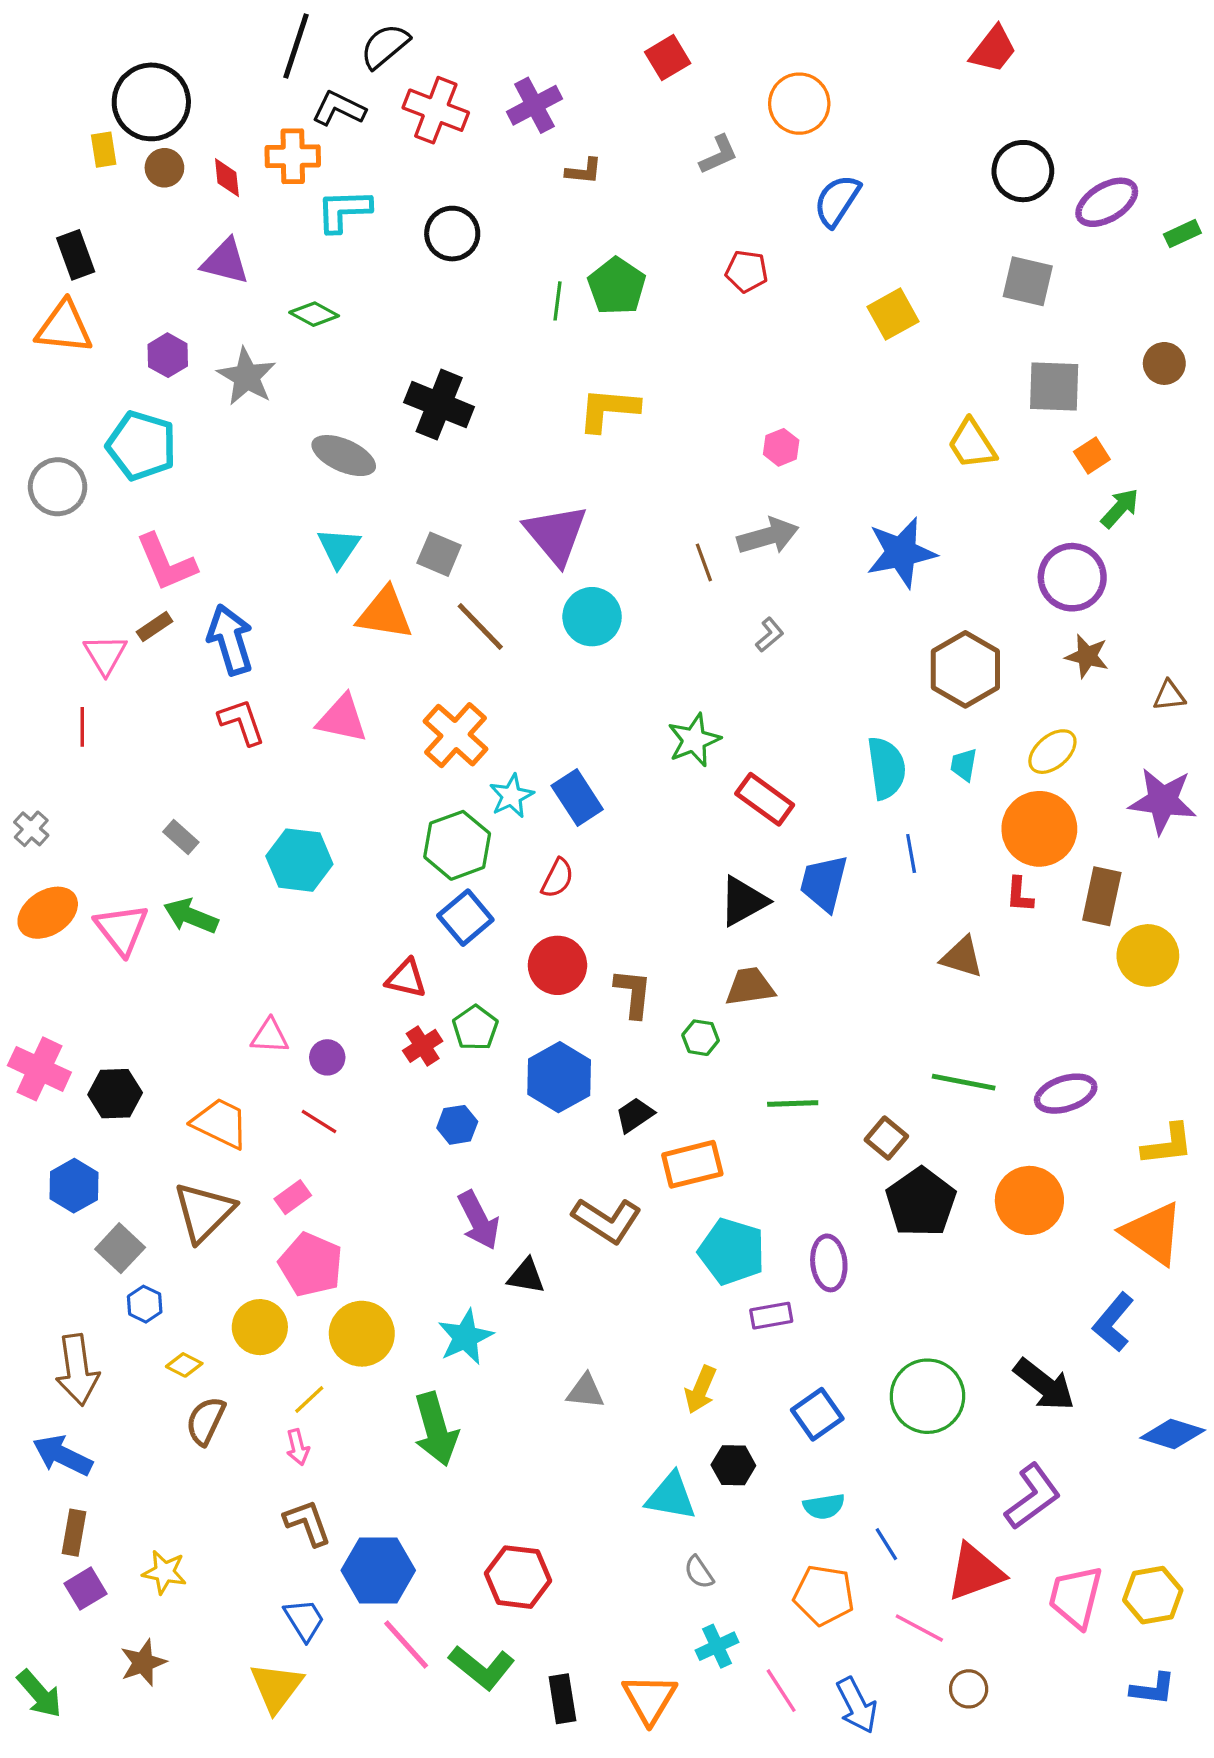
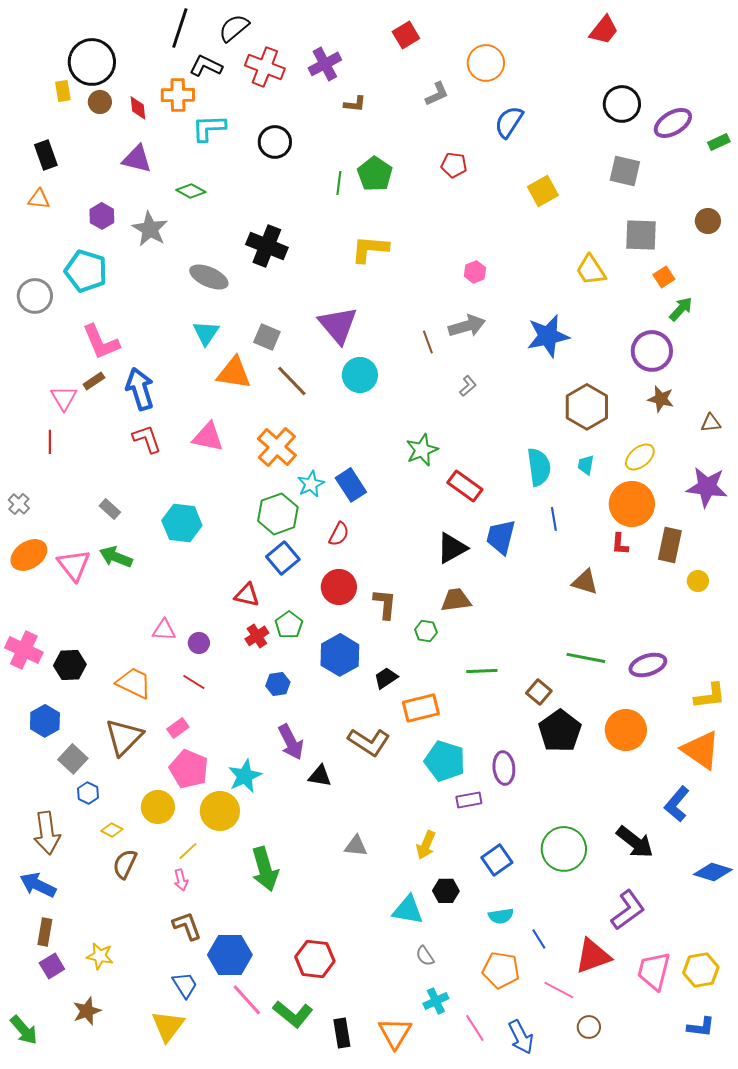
orange triangle: (64, 327) -> (39, 199), size x0.6
yellow circle: (1148, 955) -> (698, 581), size x0.6
cyan star: (465, 1337) -> (245, 776), moved

